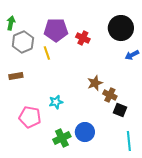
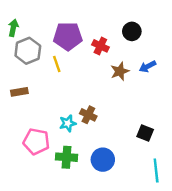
black circle: (121, 28) -> (132, 31), moved, size x0.6
blue arrow: (132, 55) -> (148, 66), moved
brown star: (95, 83) -> (120, 71), moved
brown cross: (110, 95) -> (88, 115), moved
green cross: (62, 138) -> (67, 157), moved, turned 30

